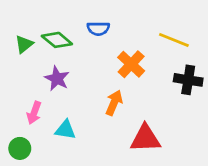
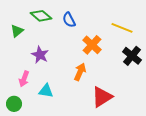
blue semicircle: (98, 29) -> (69, 20), turned 63
green diamond: (57, 40) -> (41, 16), moved
black cross: (188, 80) -> (132, 56), turned 30
red triangle: (145, 138) -> (102, 97), turned -30

